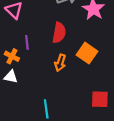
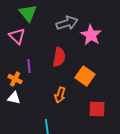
orange arrow: (60, 63) -> (60, 95), moved
red square: (100, 99) -> (97, 109), moved

